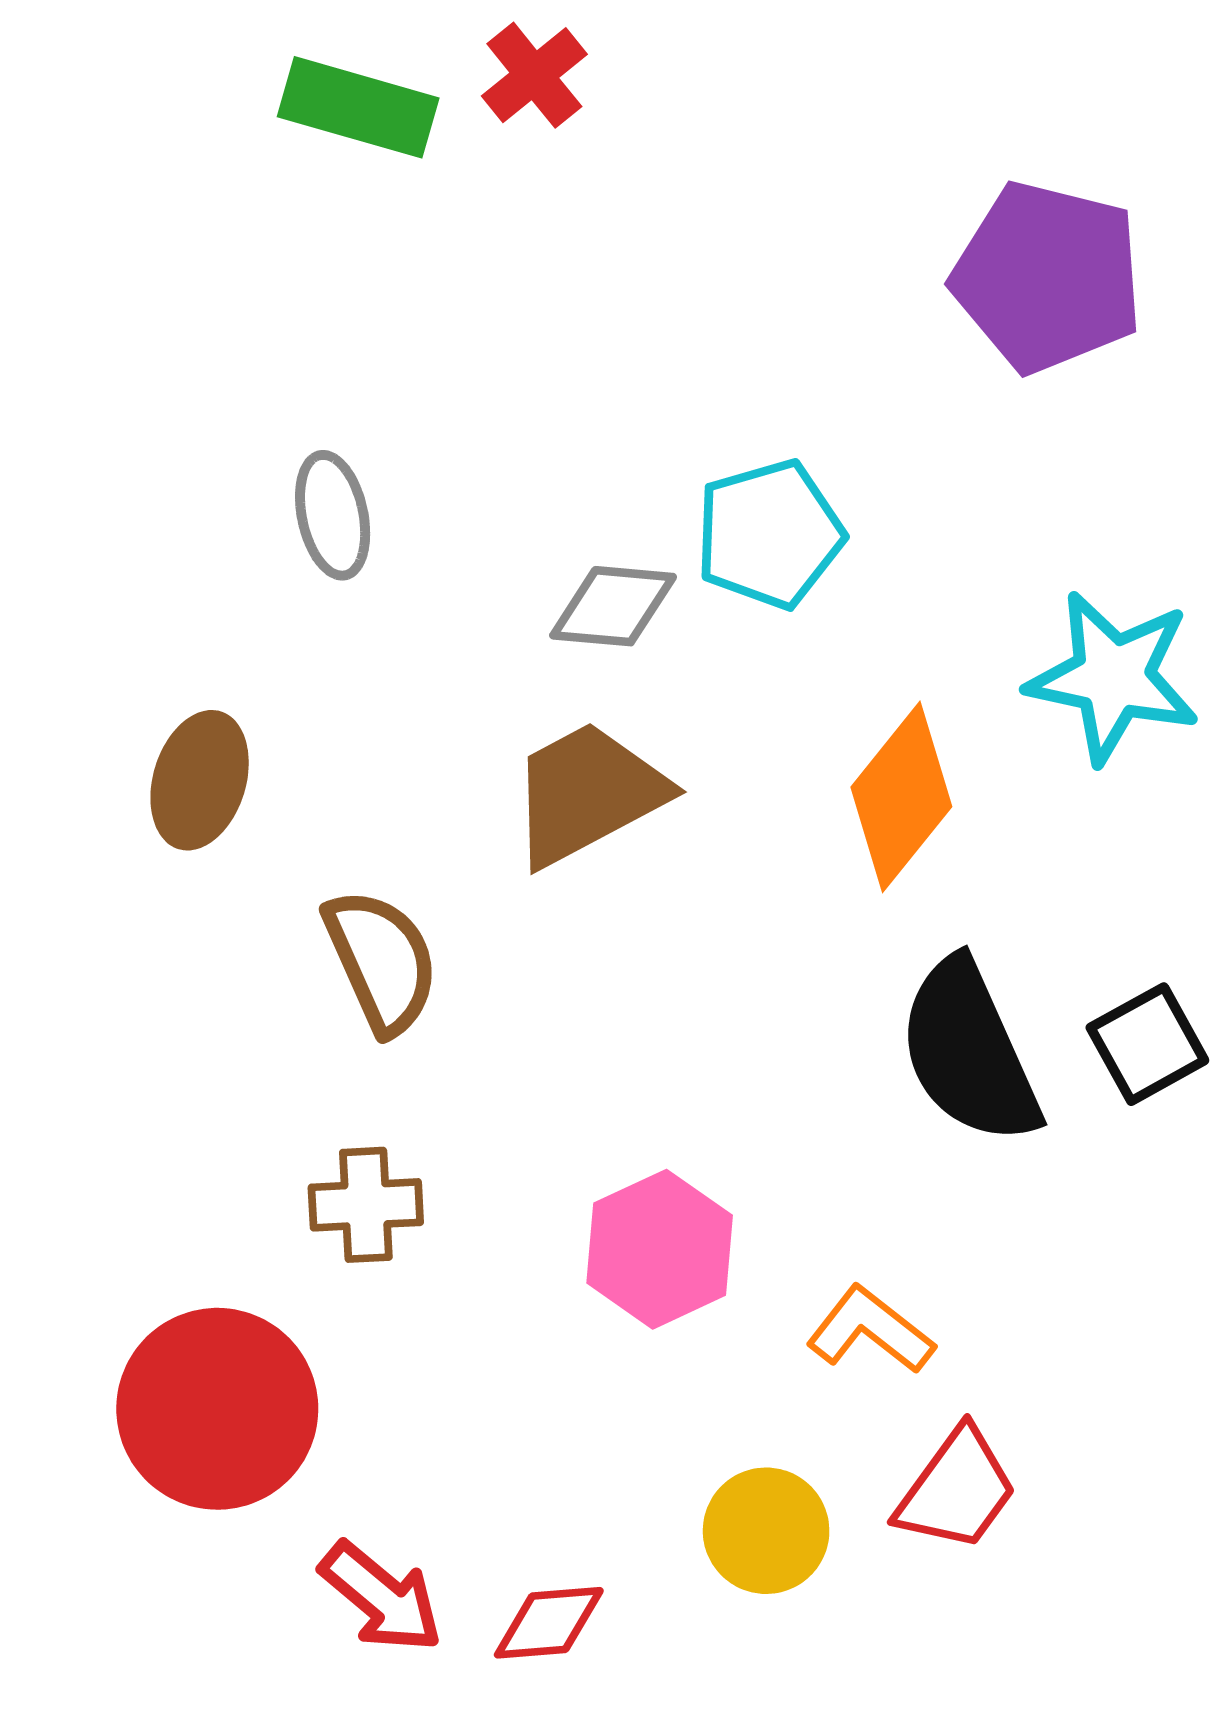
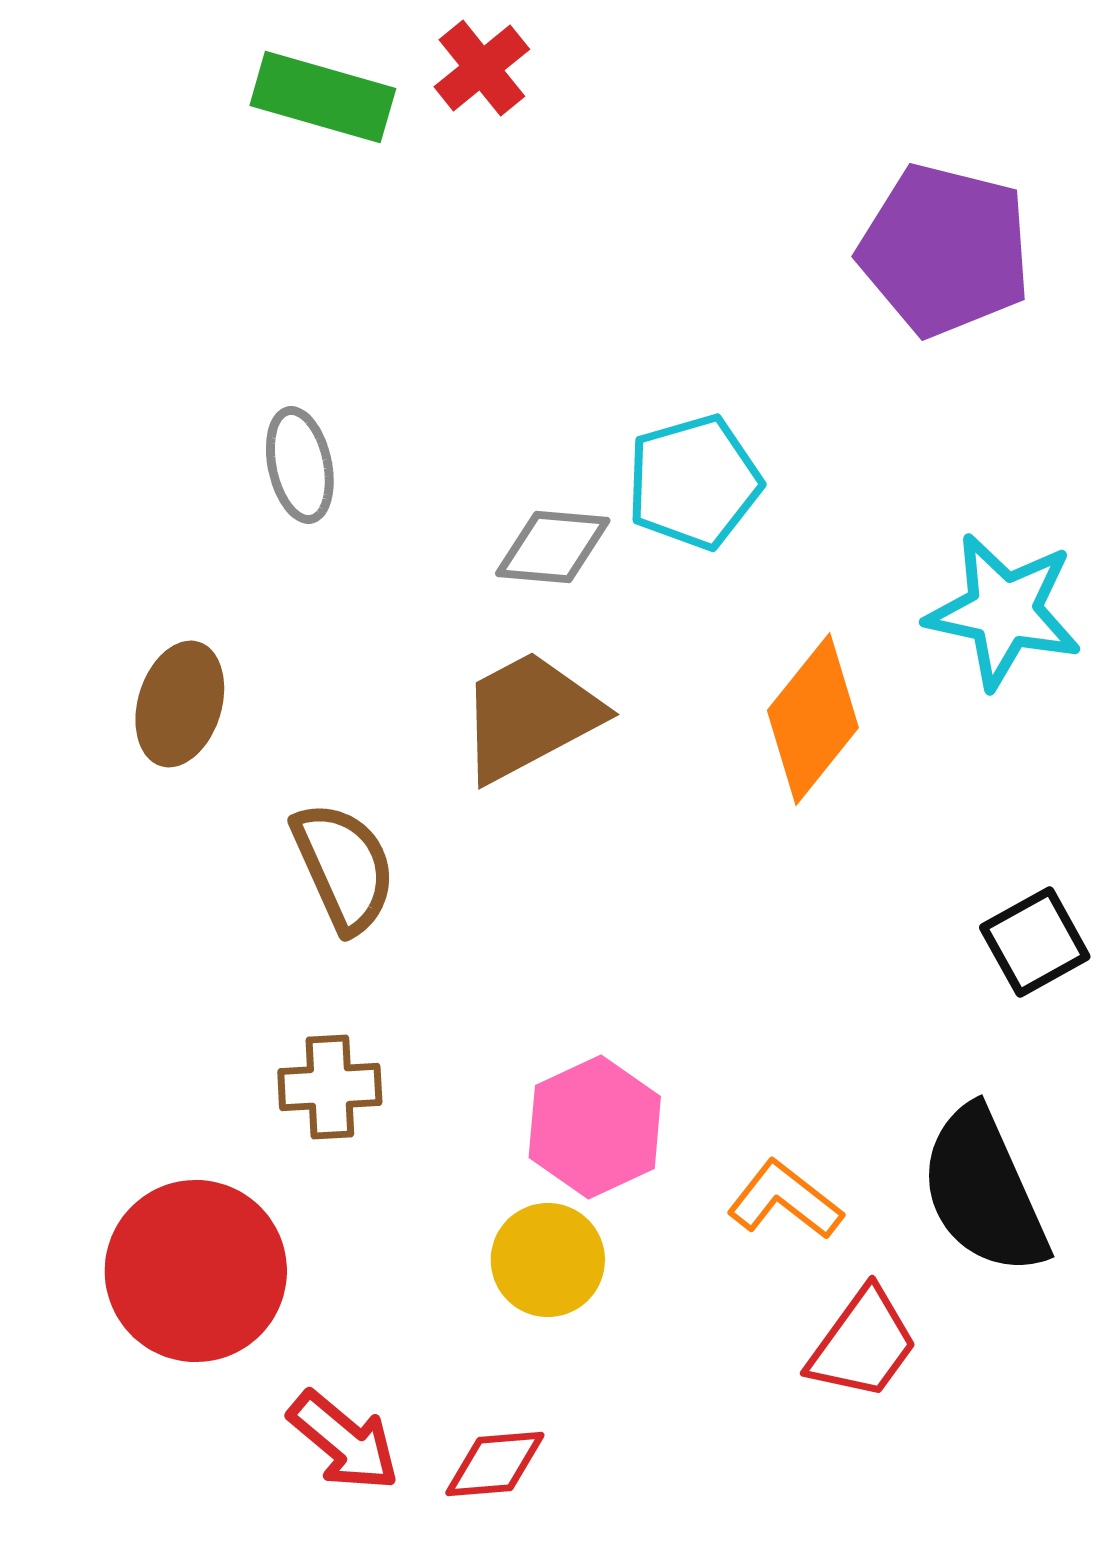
black semicircle: (969, 1052) -> (984, 1191), moved
yellow circle: (766, 1531) -> (548, 1260), moved

